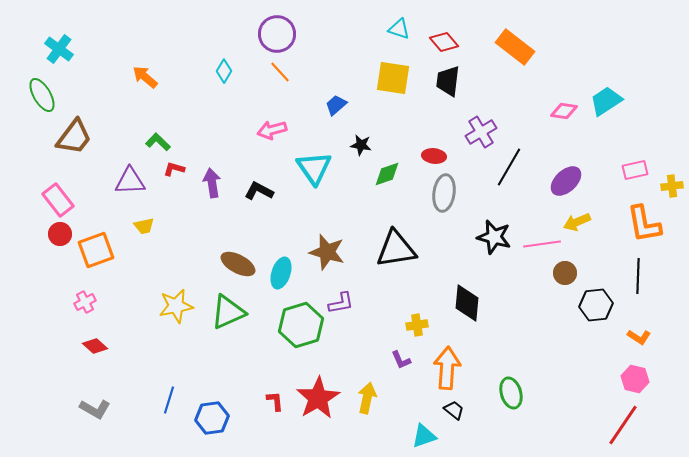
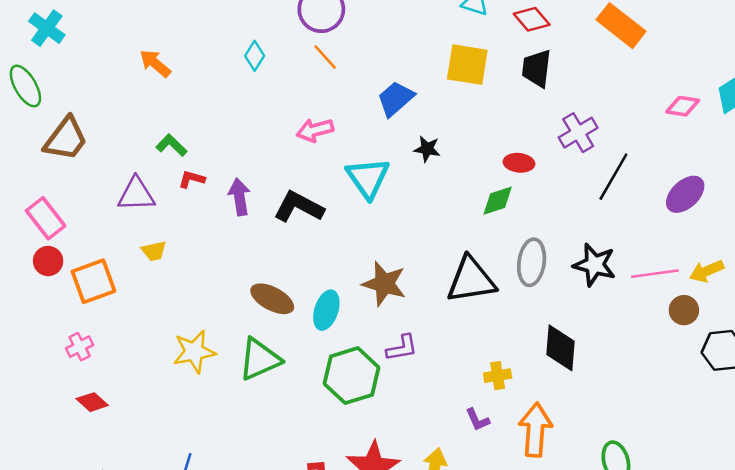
blue trapezoid: (336, 105) -> (396, 99), size x1.4
green diamond: (387, 174) -> (498, 201), moved
black L-shape: (259, 191) -> (299, 207), size x1.4
gray ellipse: (444, 193) -> (532, 262), moved
yellow arrow: (577, 222) -> (707, 271), moved

